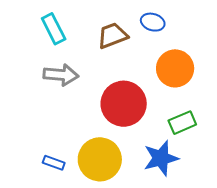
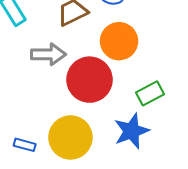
orange circle: (175, 68) -> (119, 41), moved
gray arrow: (61, 75) -> (48, 54), moved

